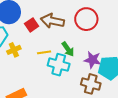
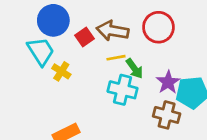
yellow cross: (14, 50) -> (61, 71), turned -32
yellow line: (44, 52) -> (116, 58), moved
purple star: (92, 60) -> (168, 82), turned 30

